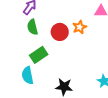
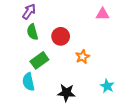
orange star: (80, 27) -> (83, 57), moved

